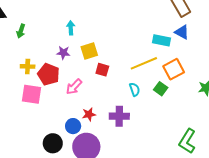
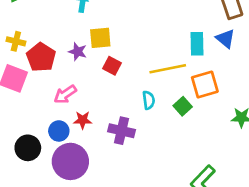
cyan rectangle: (162, 40) -> (197, 44), turned 66
purple star: (63, 53) -> (78, 52), moved
pink arrow: (74, 87) -> (65, 94), moved

